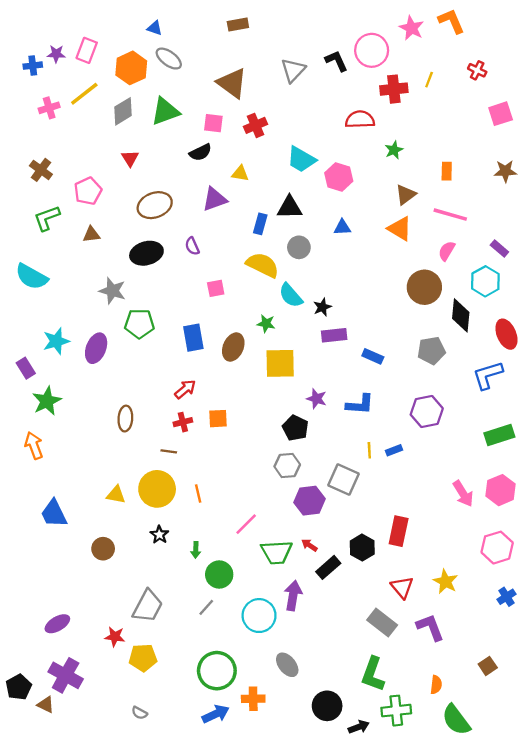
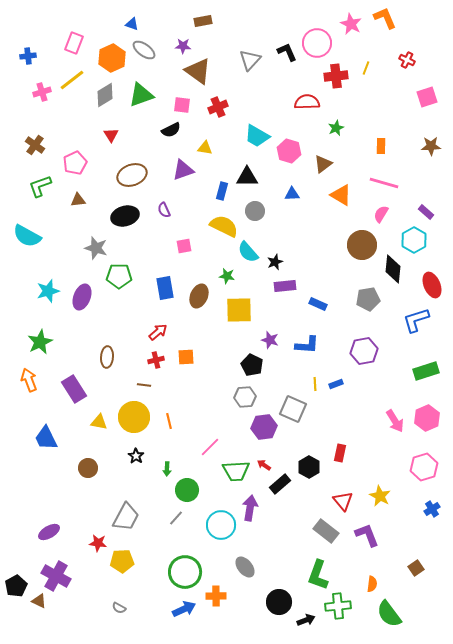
purple star: (56, 54) -> (183, 46), moved
brown triangle: (406, 195) -> (323, 164), moved
purple rectangle: (26, 368) -> (74, 389), moved, size x1.5
red rectangle: (399, 531) -> (340, 453), size x0.7

